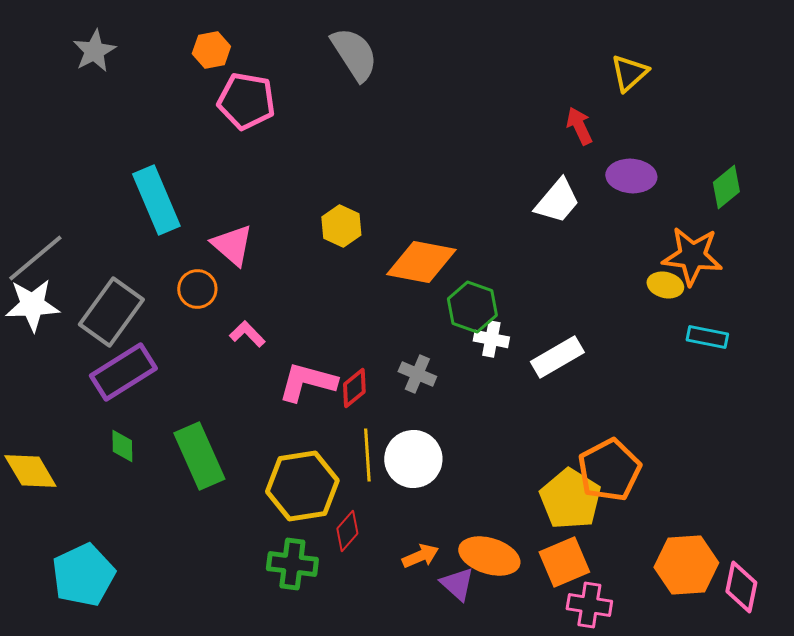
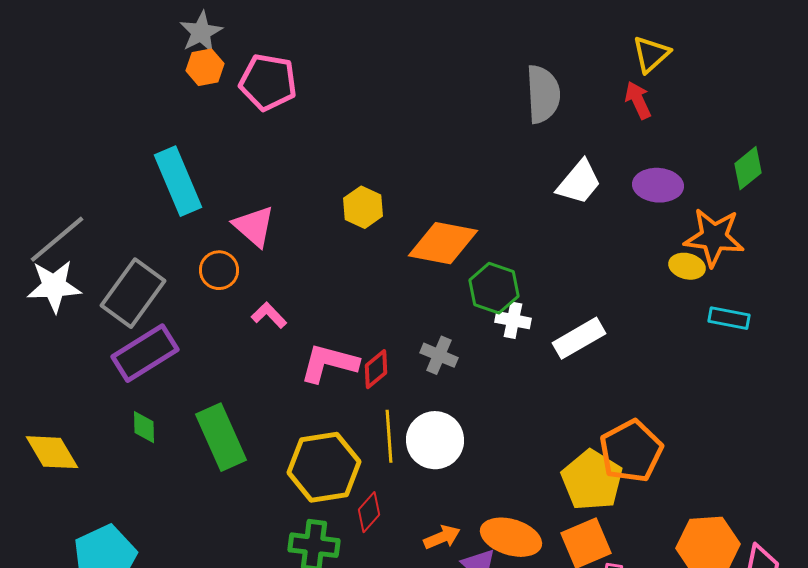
orange hexagon: (211, 50) -> (205, 67), moved
gray star: (94, 51) -> (201, 32), moved
gray semicircle: (354, 54) -> (543, 94), moved, turned 30
red arrow: (579, 126) -> (638, 100), moved
purple ellipse: (631, 176) -> (658, 185), moved

